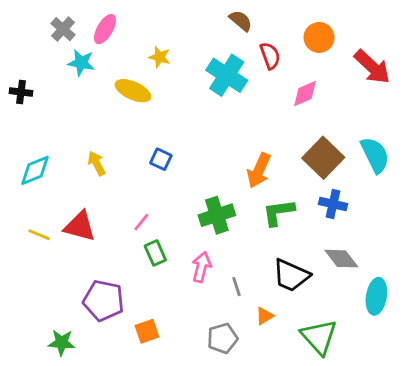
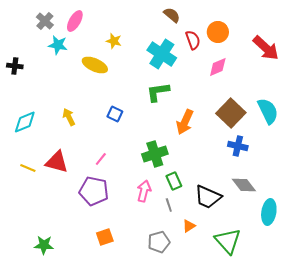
orange circle: (319, 37) -> (218, 32), moved
green L-shape: (278, 212) -> (158, 92), moved
green rectangle: (155, 253) -> (174, 181), moved
purple pentagon: (104, 301) -> (94, 191), moved

